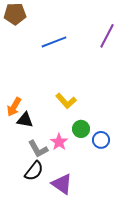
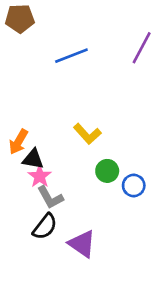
pink star: (59, 142) -> (40, 176), moved

